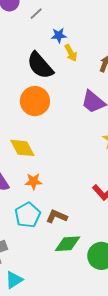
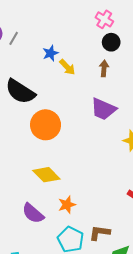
gray line: (36, 14) -> (14, 38), moved
black semicircle: (40, 65) -> (20, 91), moved

